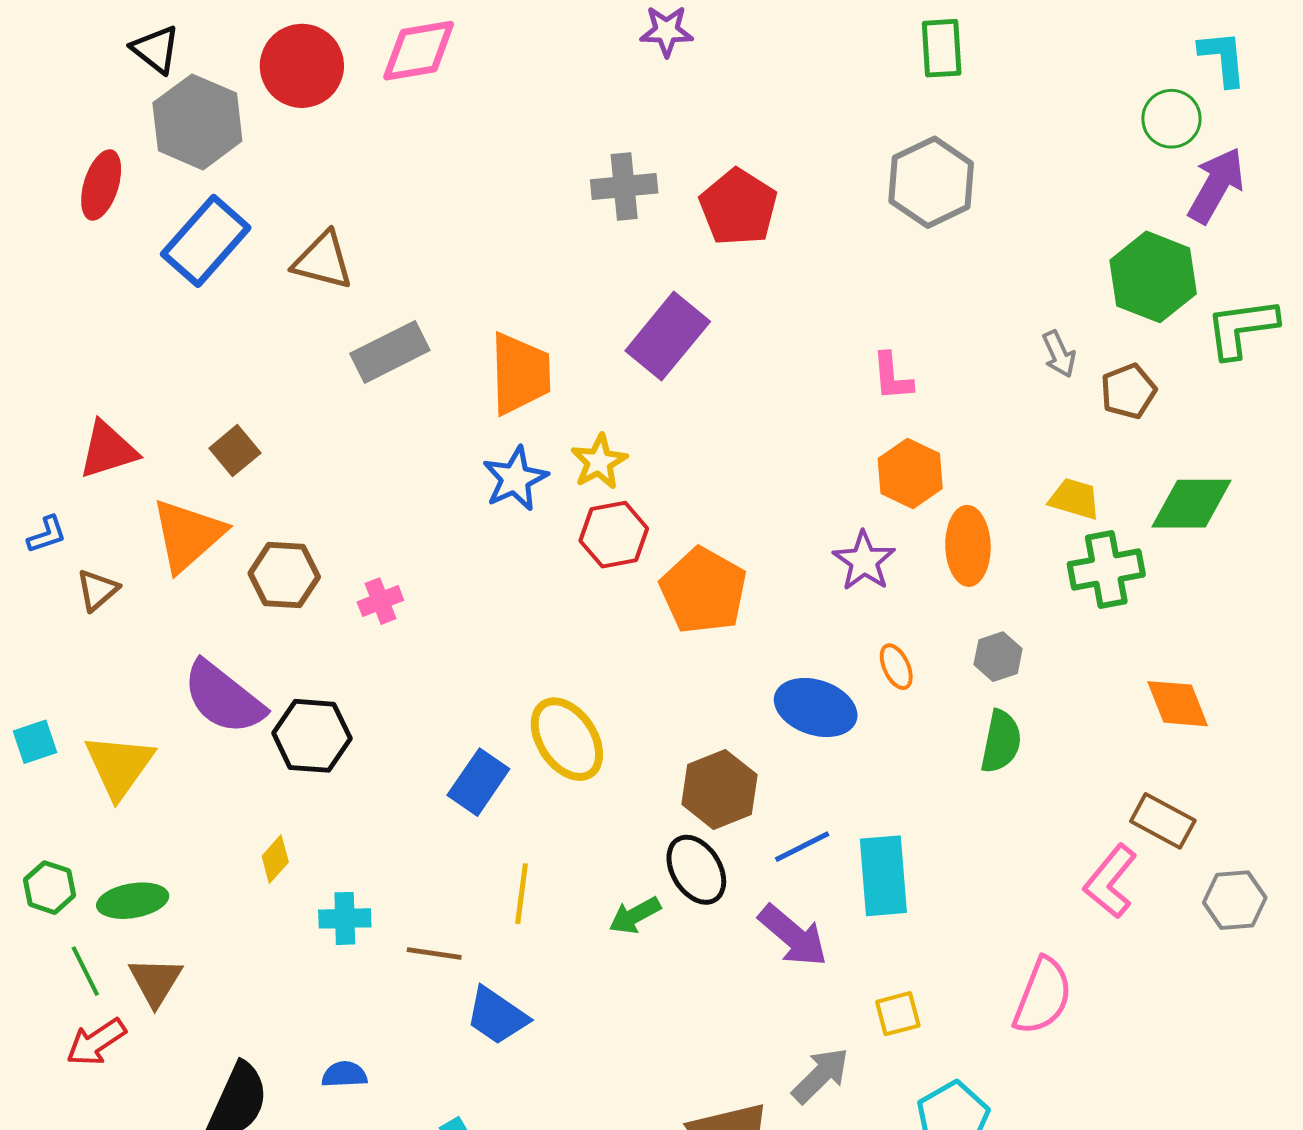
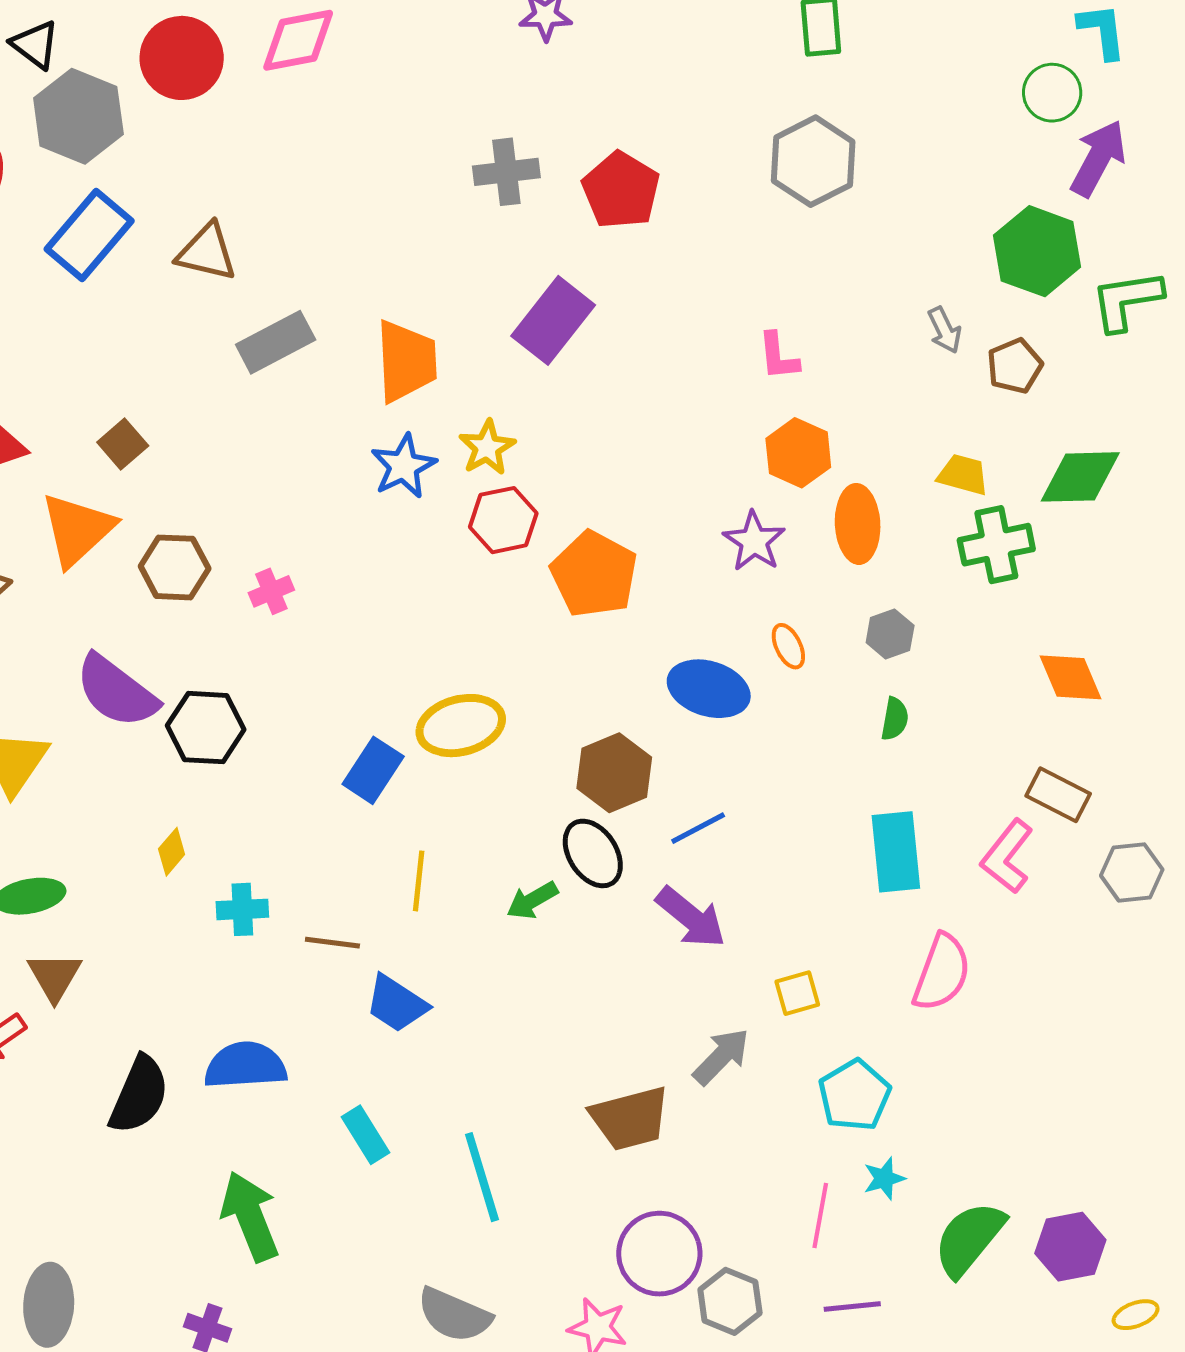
yellow ellipse: (567, 739) -> (461, 726), turned -70
green semicircle: (1001, 742) -> (895, 719), size x0.7
cyan rectangle: (883, 876) -> (896, 852), moved
blue semicircle: (344, 1074) -> (245, 1065), size x1.8

